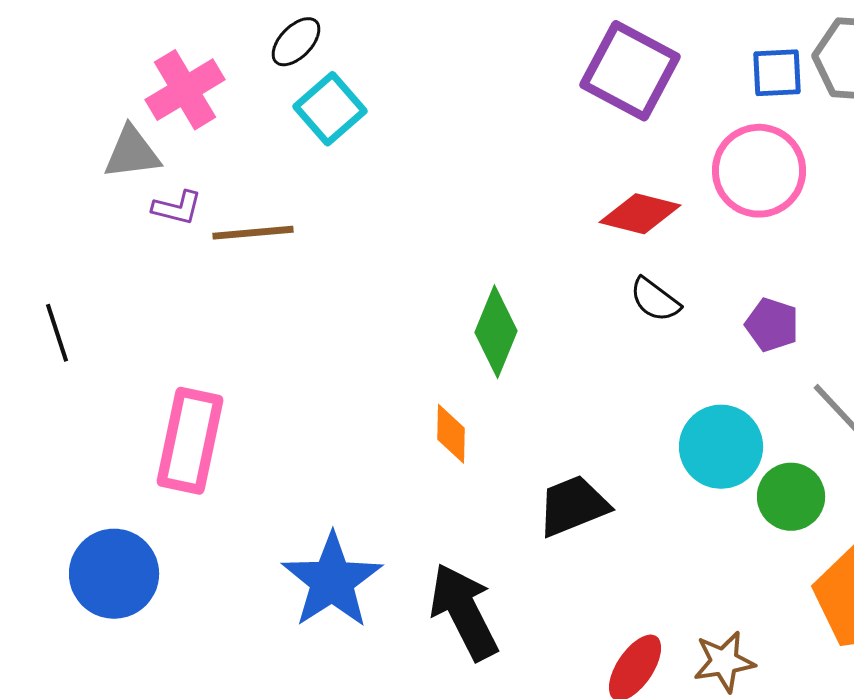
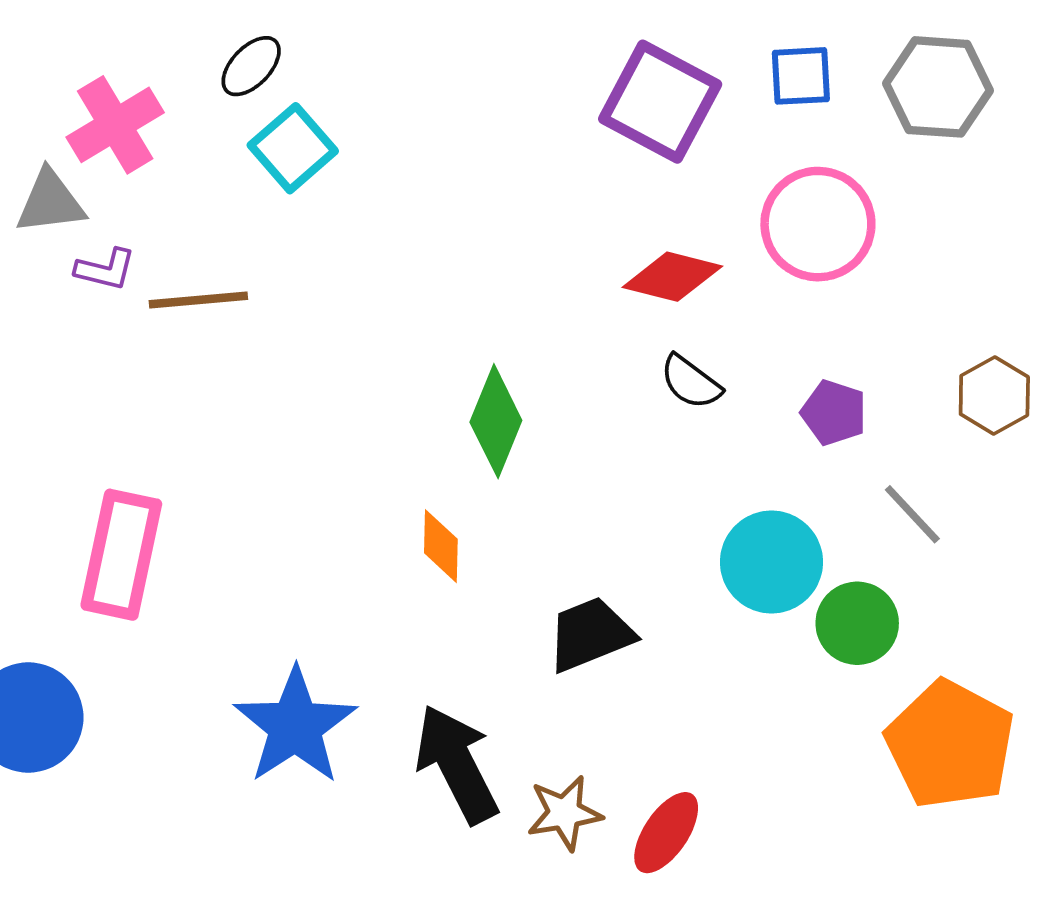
blue square: (777, 73) -> (801, 76), moved
brown star: (724, 662) -> (565, 813), moved

